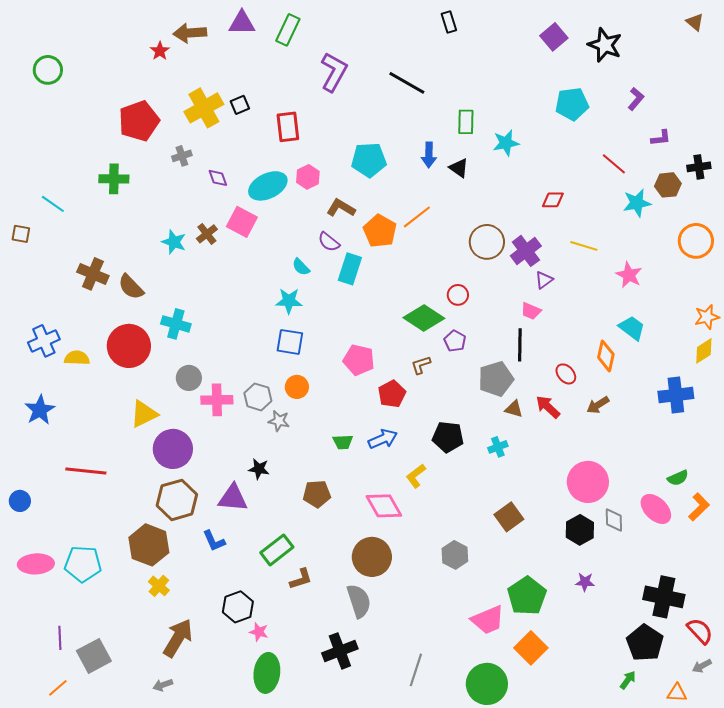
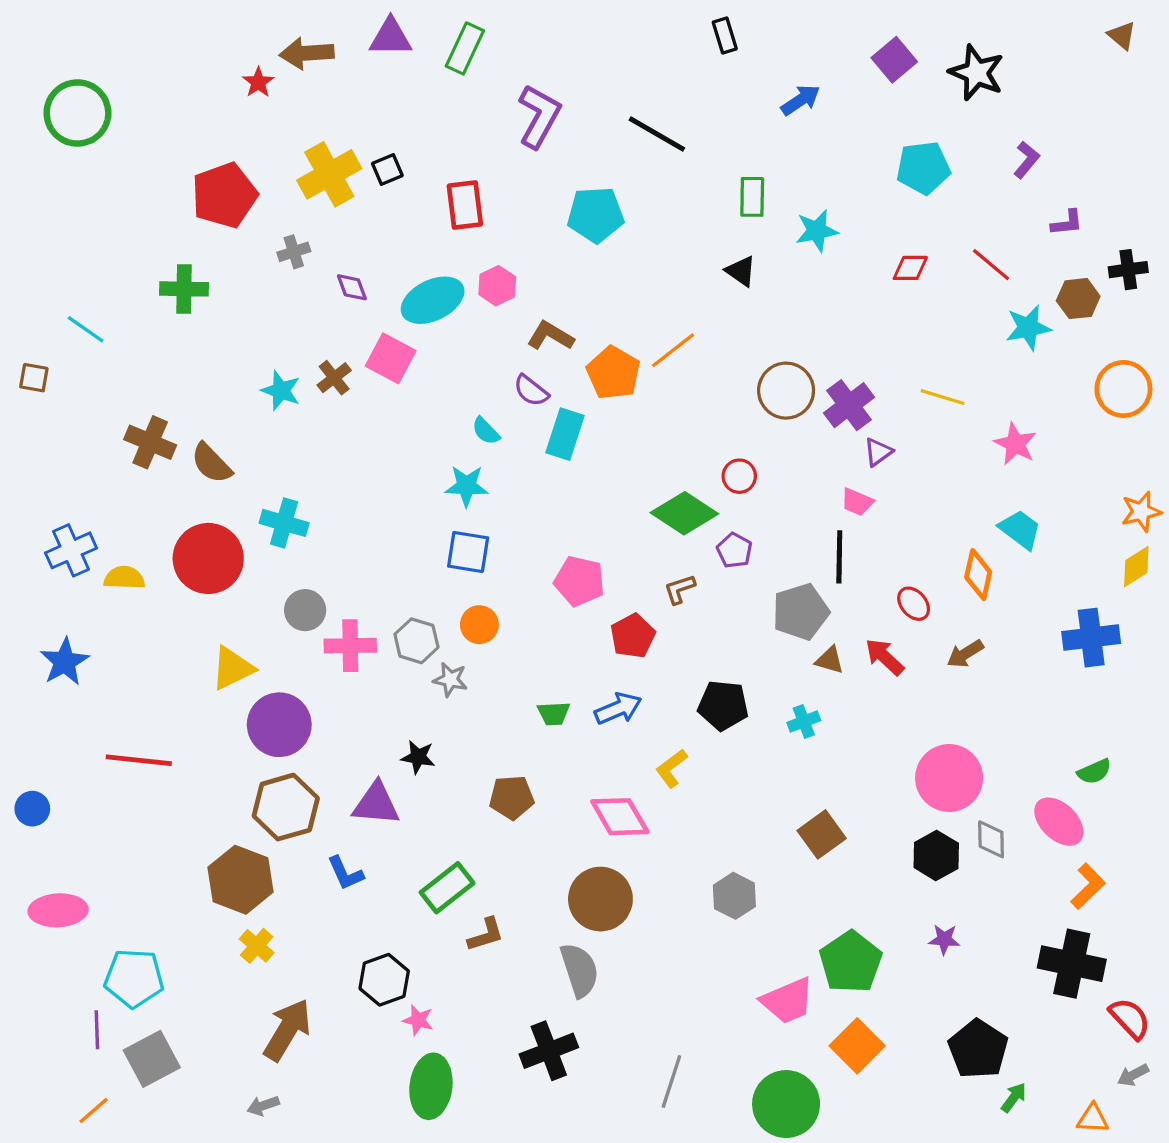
green circle: (48, 70) -> (77, 113), size x1.4
blue arrow: (429, 155) -> (801, 100), moved, turned -125
cyan pentagon: (369, 160) -> (596, 215), moved
red diamond: (553, 200) -> (910, 268), moved
orange L-shape: (699, 507) -> (1088, 886), moved
cyan pentagon: (83, 564) -> (134, 978), moved
black pentagon: (645, 643) -> (978, 1049), moved

